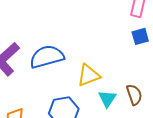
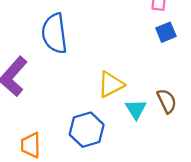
blue semicircle: (47, 57) -> (54, 33), moved, turned -76

